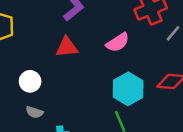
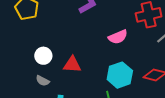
red triangle: (67, 47) -> (72, 65), moved

